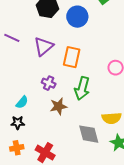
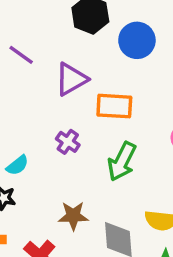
orange rectangle: (72, 57) -> (114, 106), turned 70
brown star: (58, 106) -> (73, 216), moved

